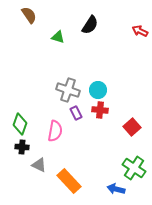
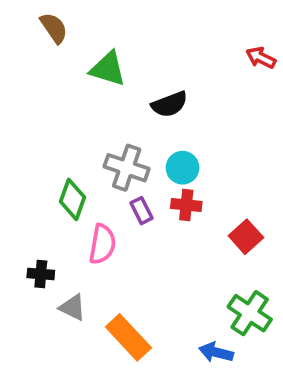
black semicircle: (90, 25) -> (169, 104), moved, turned 36
green triangle: (58, 37) -> (108, 69), size x1.5
green diamond: (20, 124) -> (73, 199), moved

